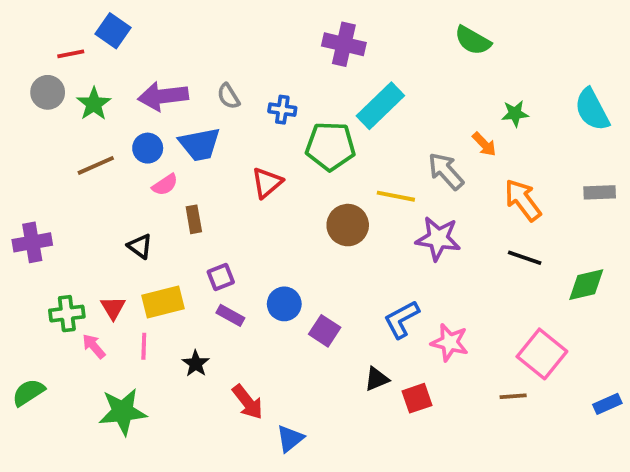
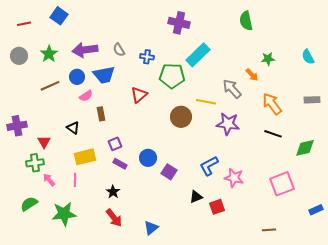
green semicircle: (473, 40) -> (246, 21), turned 48
red line: (71, 54) -> (24, 24), moved
gray circle: (48, 92) -> (19, 56), moved
cyan semicircle: (592, 110) -> (308, 57), size x0.7
red triangle: (113, 308) -> (44, 142), moved
pink square: (542, 354) -> (282, 184), turned 30
black star: (196, 364) -> (113, 192), moved
green semicircle: (28, 392) -> (29, 204), moved
brown line: (513, 396) -> (269, 230), moved
red arrow: (248, 402) -> (114, 218), moved

